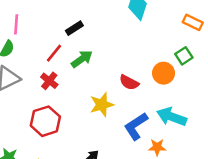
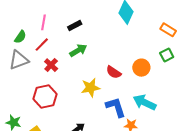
pink line: (16, 24) -> (43, 22), moved
red line: (54, 53) -> (42, 45), moved
green square: (184, 56) -> (167, 55), moved
blue L-shape: (136, 126) -> (116, 107), turned 100

